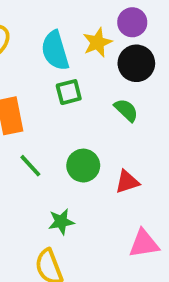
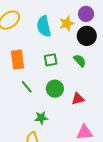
green square: (69, 92) -> (51, 60), moved

